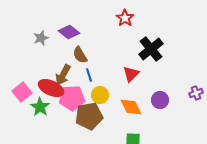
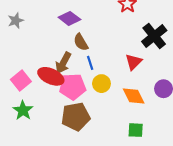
gray star: (41, 38) -> (16, 21), moved
green star: (40, 107) -> (23, 110), moved
brown pentagon: (89, 116) -> (76, 117), moved

